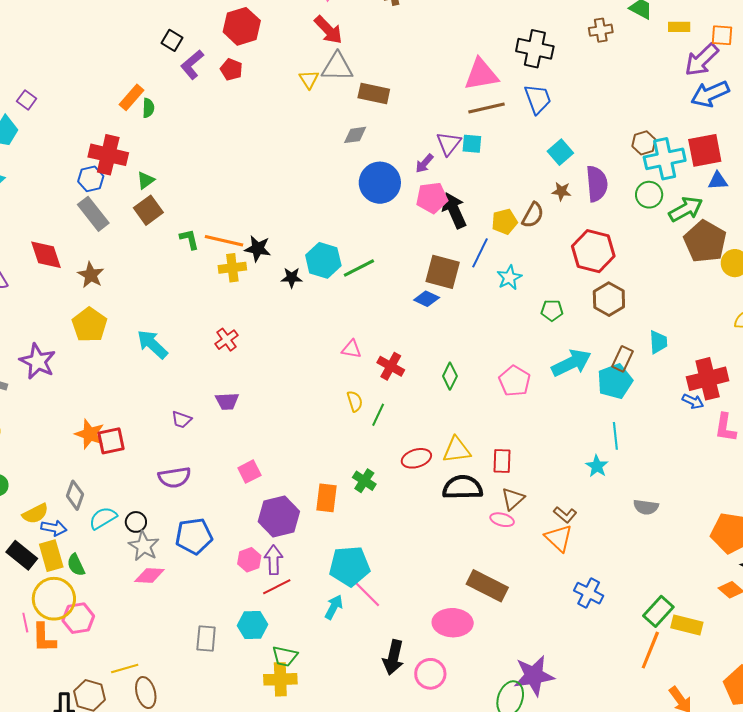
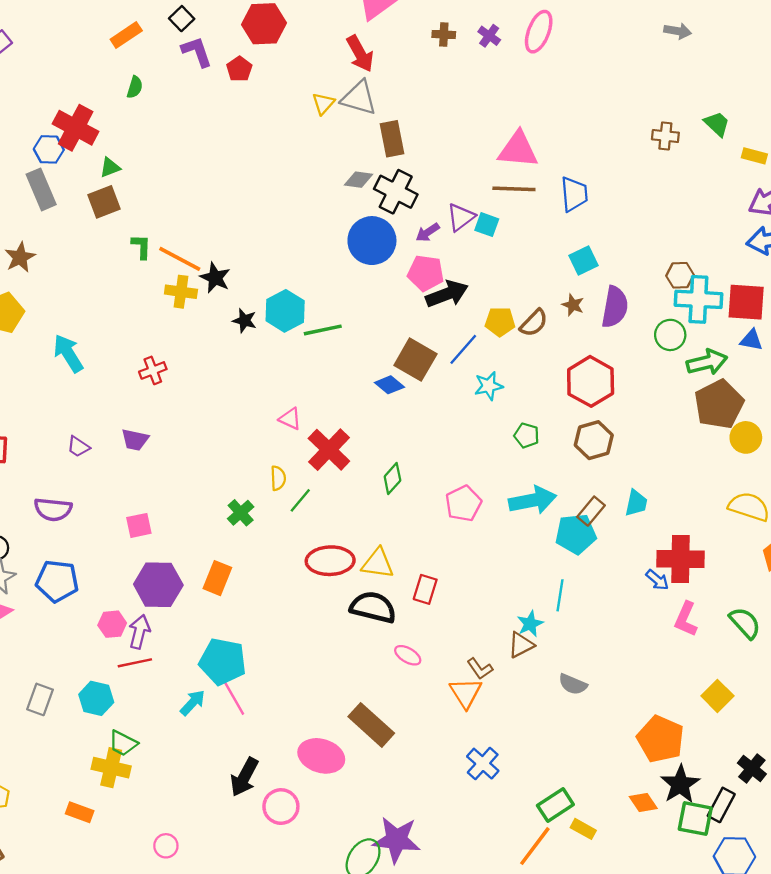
black cross: (535, 49) -> (396, 192), moved
purple L-shape: (192, 65) -> (197, 52), turned 96
brown rectangle: (374, 93) -> (392, 139), turned 52
orange rectangle: (131, 97) -> (126, 35), moved
black arrow: (454, 210) -> (447, 294), turned 78
red cross: (391, 366) -> (329, 450), size x1.4
red ellipse: (416, 458) -> (330, 561), size x1.4
green cross: (364, 481) -> (241, 513), moved
brown triangle: (513, 499) -> (521, 645), moved
yellow rectangle: (687, 625) -> (583, 829), size x0.7

